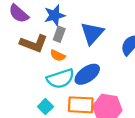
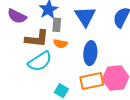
blue ellipse: (87, 74) -> (90, 53), turned -35
cyan semicircle: (60, 79) -> (40, 61), moved

